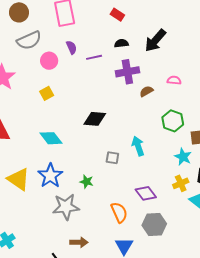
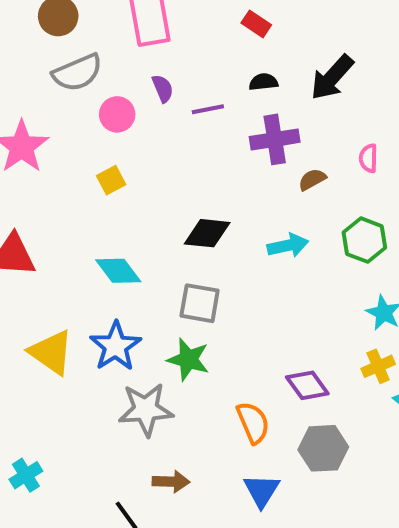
pink semicircle: (174, 80) -> (368, 158), turned -96
cyan arrow: (138, 146) -> (288, 246), moved, turned 96
gray square: (112, 158) -> (200, 303), moved, size x1.5
green star: (87, 182) -> (188, 360), size x1.5

